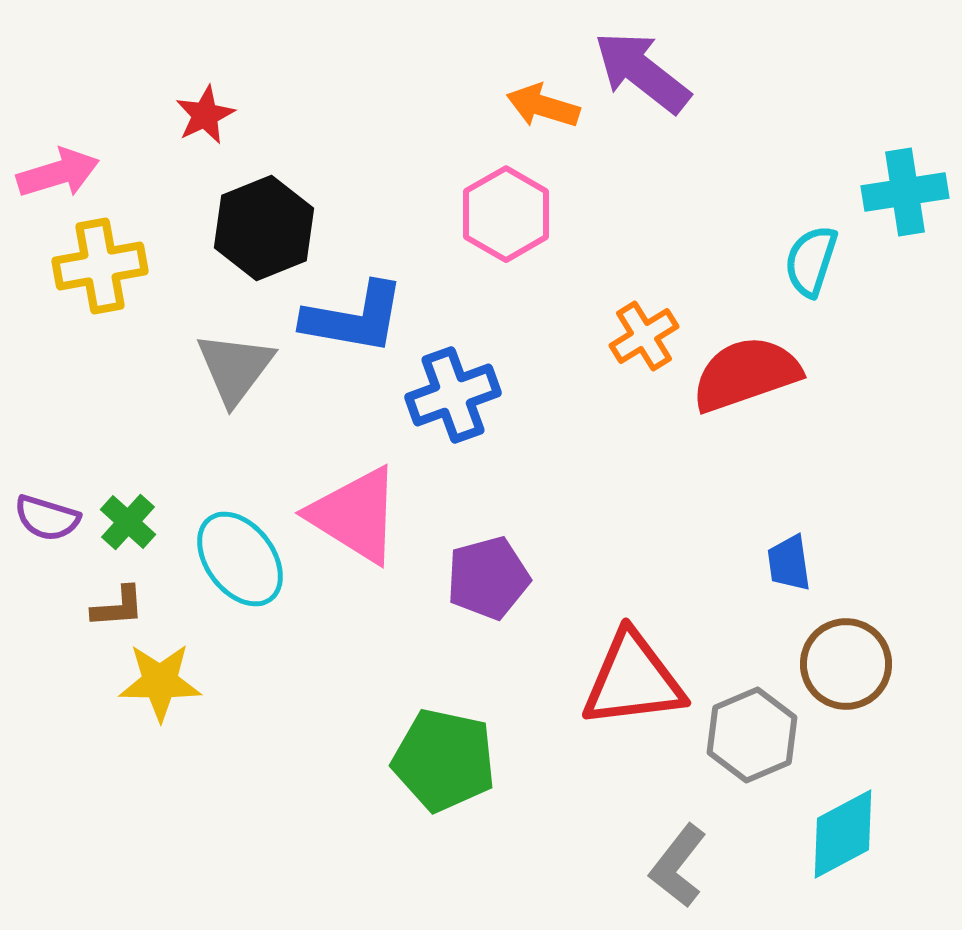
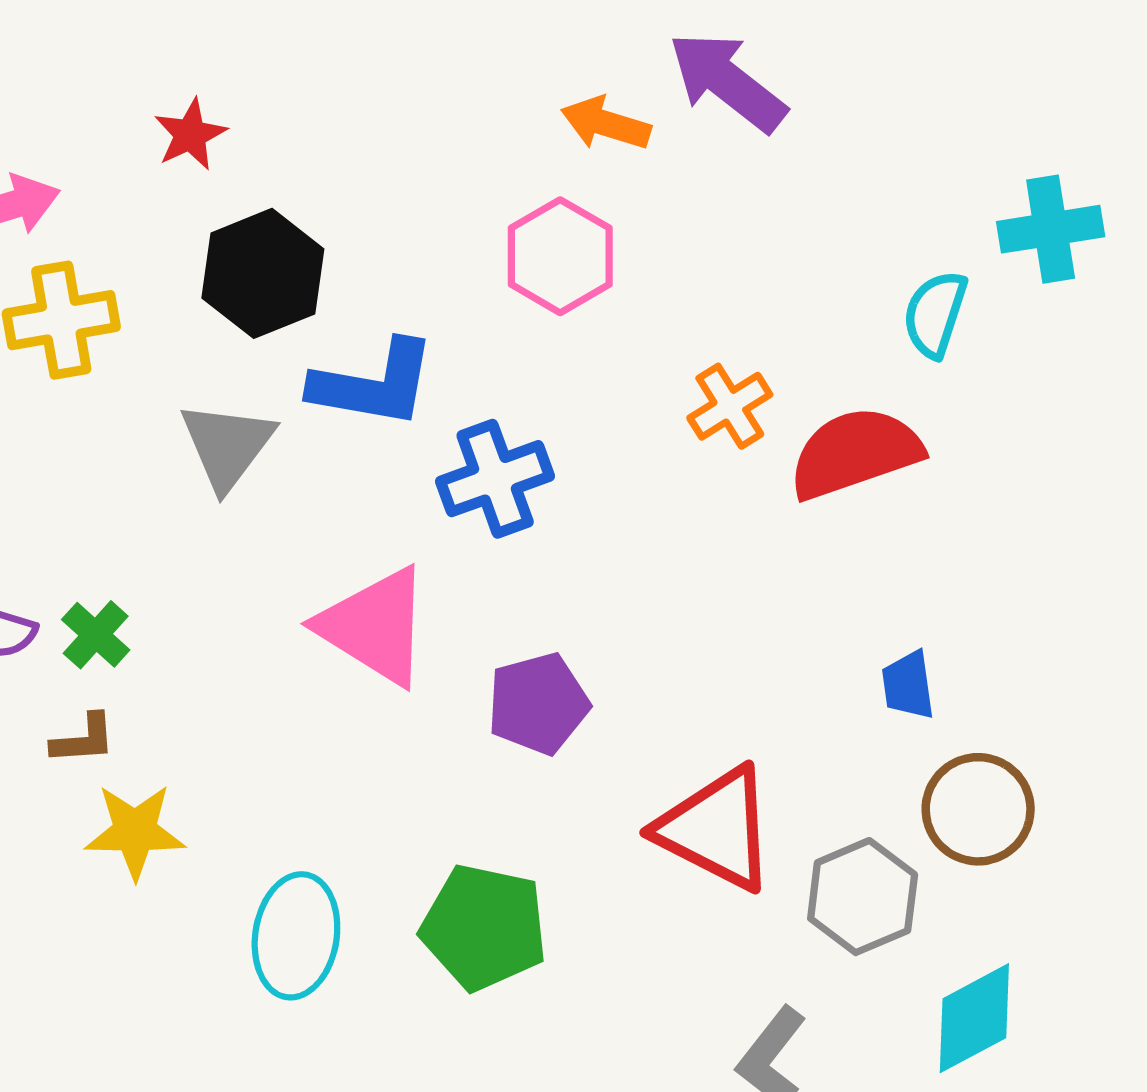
cyan ellipse: (240, 559) -> (296, 936), moved, turned 46
red triangle: (633, 680) -> (716, 829), turned 34

